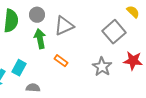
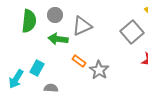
green arrow: (40, 39) -> (58, 39), turned -72
gray star: (102, 67) -> (99, 70), moved

